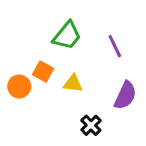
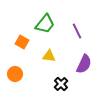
orange square: (43, 72) -> (22, 42), moved
orange circle: (19, 86) -> (15, 74), moved

